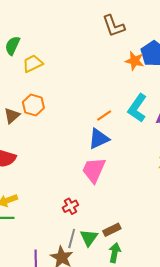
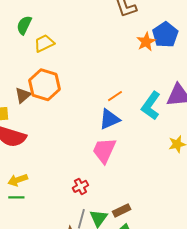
orange star: (135, 61) -> (146, 42), turned 30
orange hexagon: (33, 105) -> (44, 85), size x1.4
cyan L-shape: (137, 108) -> (151, 106), moved

